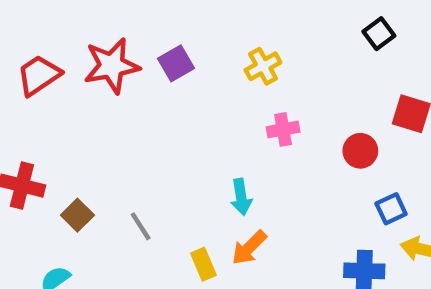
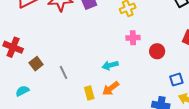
red circle: (360, 151) -> (157, 51), moved
cyan arrow: (241, 197) -> (110, 65), turned 77

